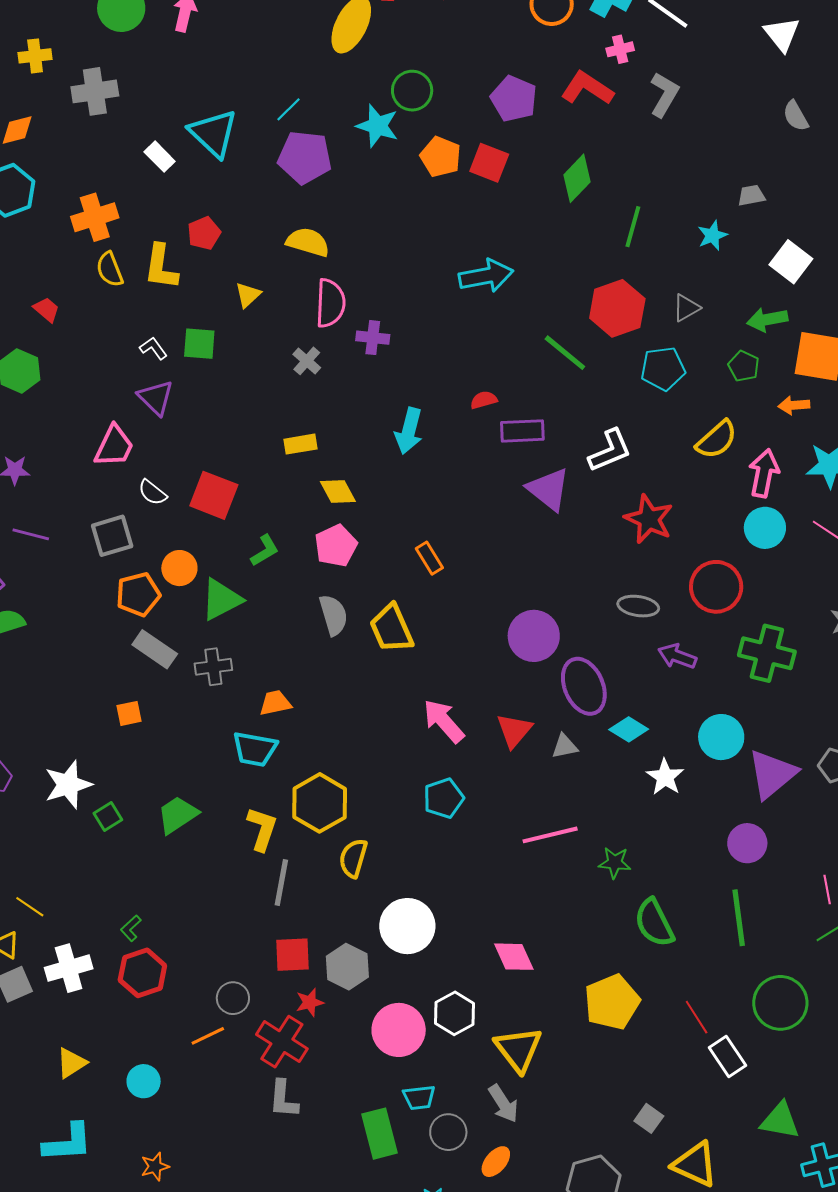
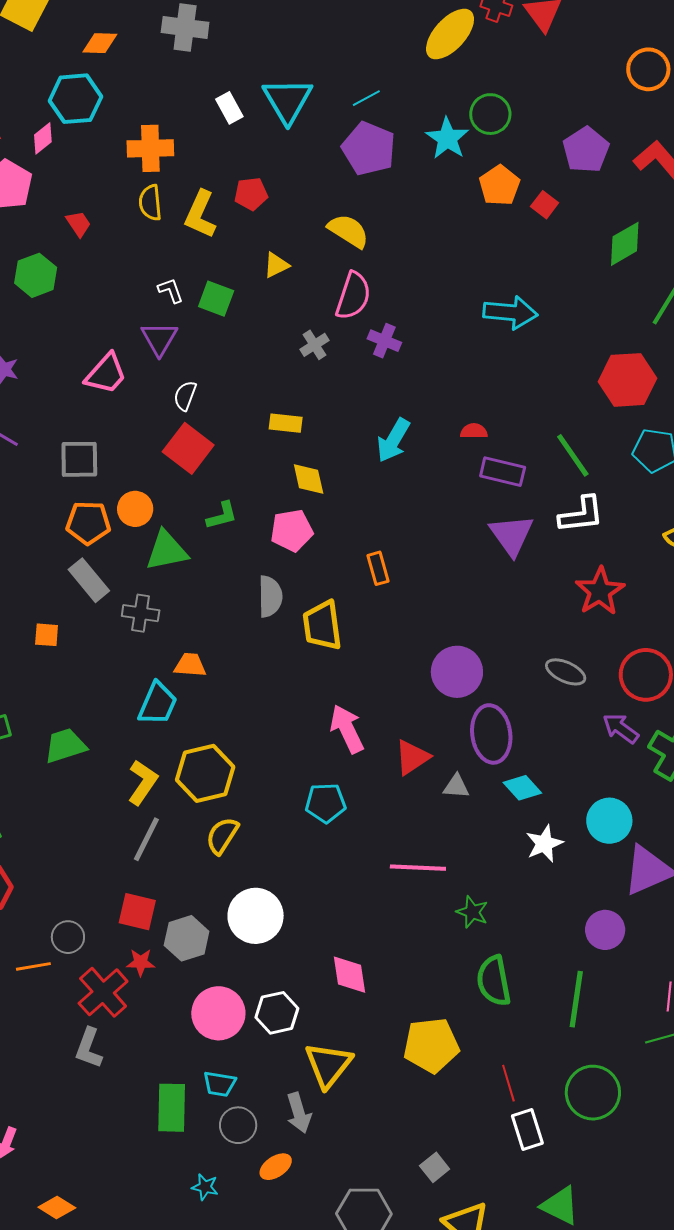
red square: (489, 163) -> (545, 205), size x0.7
green line: (565, 353) -> (573, 455), moved
white semicircle: (152, 492) -> (185, 396), moved, turned 56
purple arrow: (677, 656) -> (621, 728), moved
cyan trapezoid: (255, 749) -> (158, 704), turned -93

